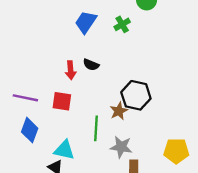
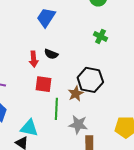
green cross: (122, 24) -> (101, 36), moved, turned -32
red square: (62, 101) -> (43, 84), moved

